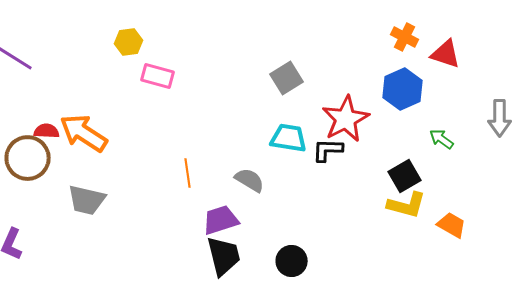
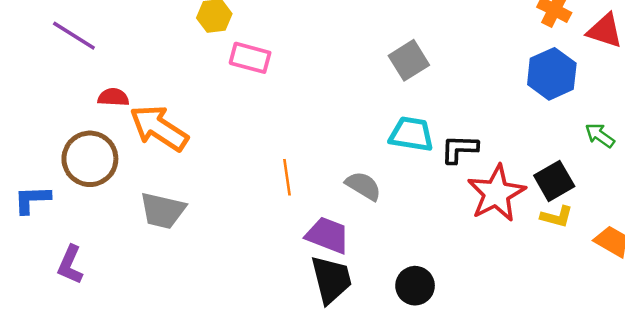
red star: (346, 119) -> (496, 193), moved
red semicircle: (47, 131) -> (113, 97), moved
yellow L-shape: (407, 205) -> (557, 217), size x0.7
purple trapezoid: (221, 220) -> (328, 235), turned 39

